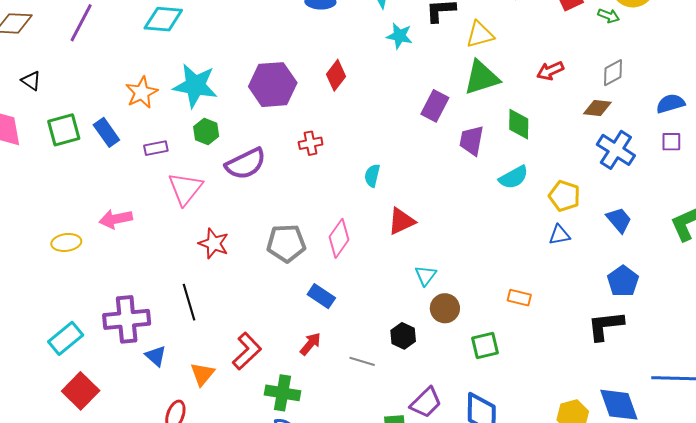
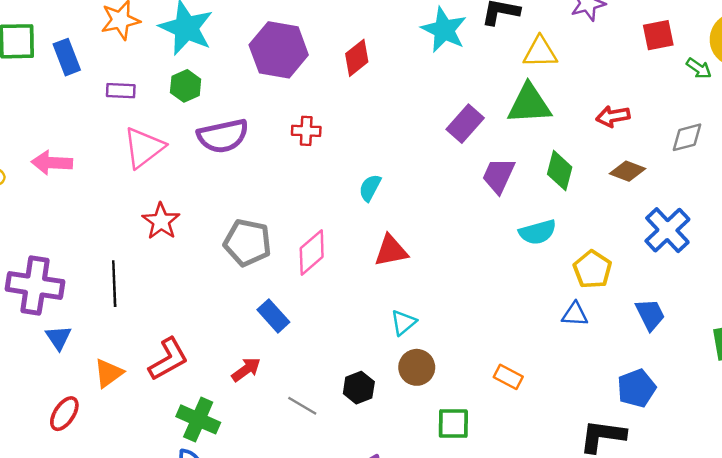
cyan star: (399, 36) -> (444, 30), size x1.4
brown diamond: (597, 108) -> (627, 171), moved

